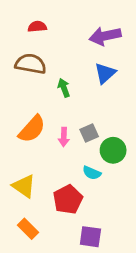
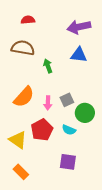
blue triangle: (105, 73) -> (79, 55), turned 48
red pentagon: (68, 199) -> (42, 130), moved
purple square: (90, 237) -> (68, 162), moved

